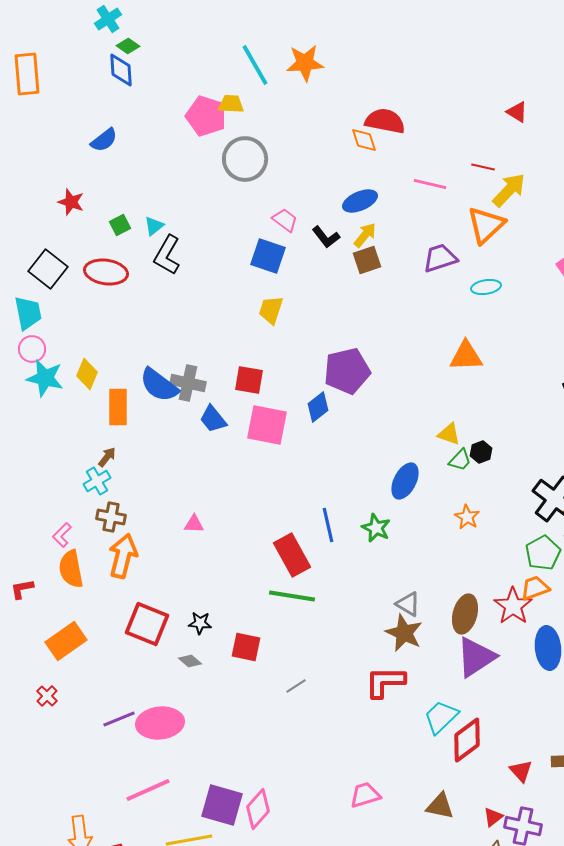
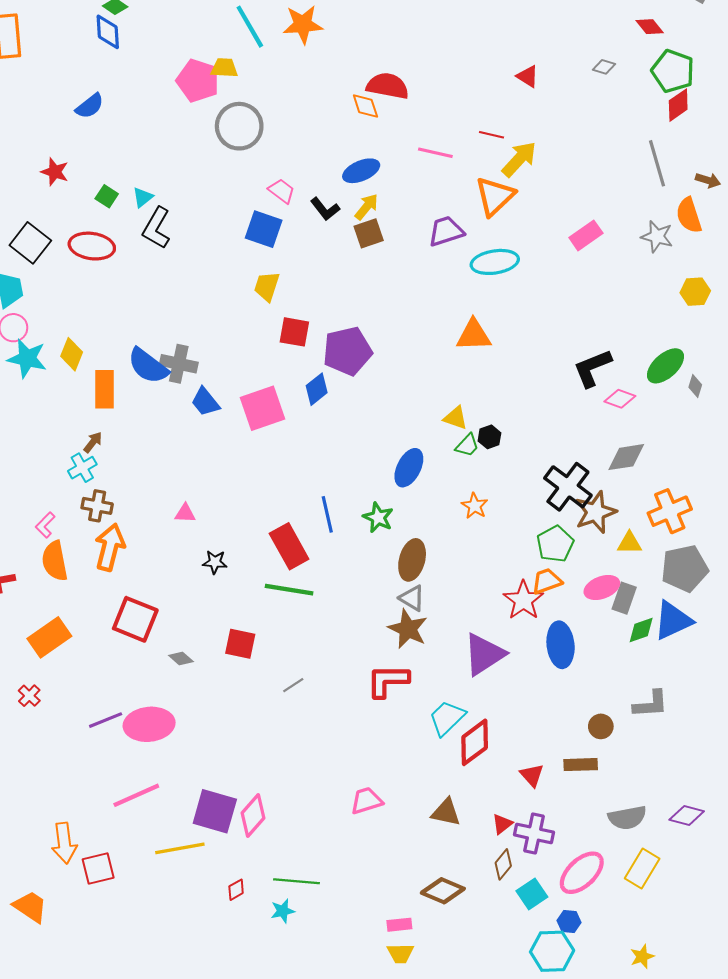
green square: (120, 225) -> (107, 196), turned -30
cyan ellipse: (486, 287) -> (495, 262), size x1.5
red square: (249, 380) -> (294, 332), moved
pink square: (267, 425) -> (263, 408), turned -30
brown ellipse: (465, 614) -> (412, 560), moved
black star: (200, 623) -> (215, 562), moved

